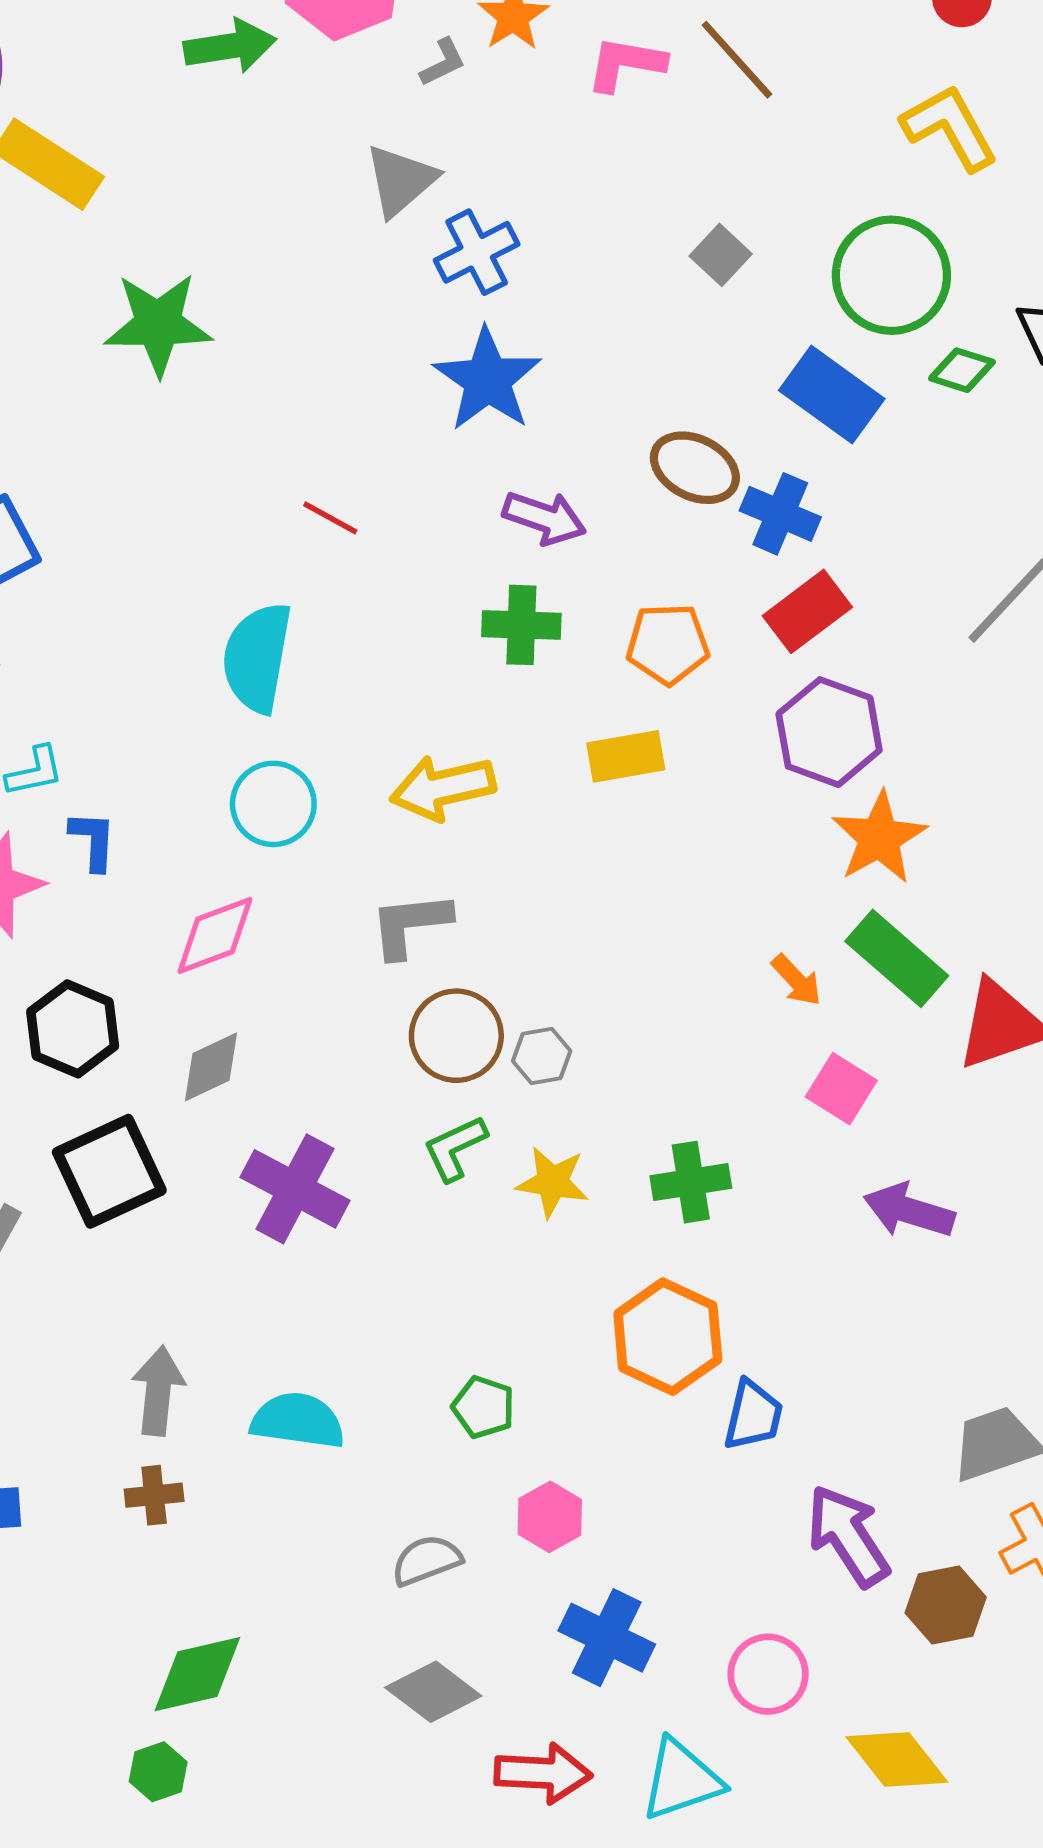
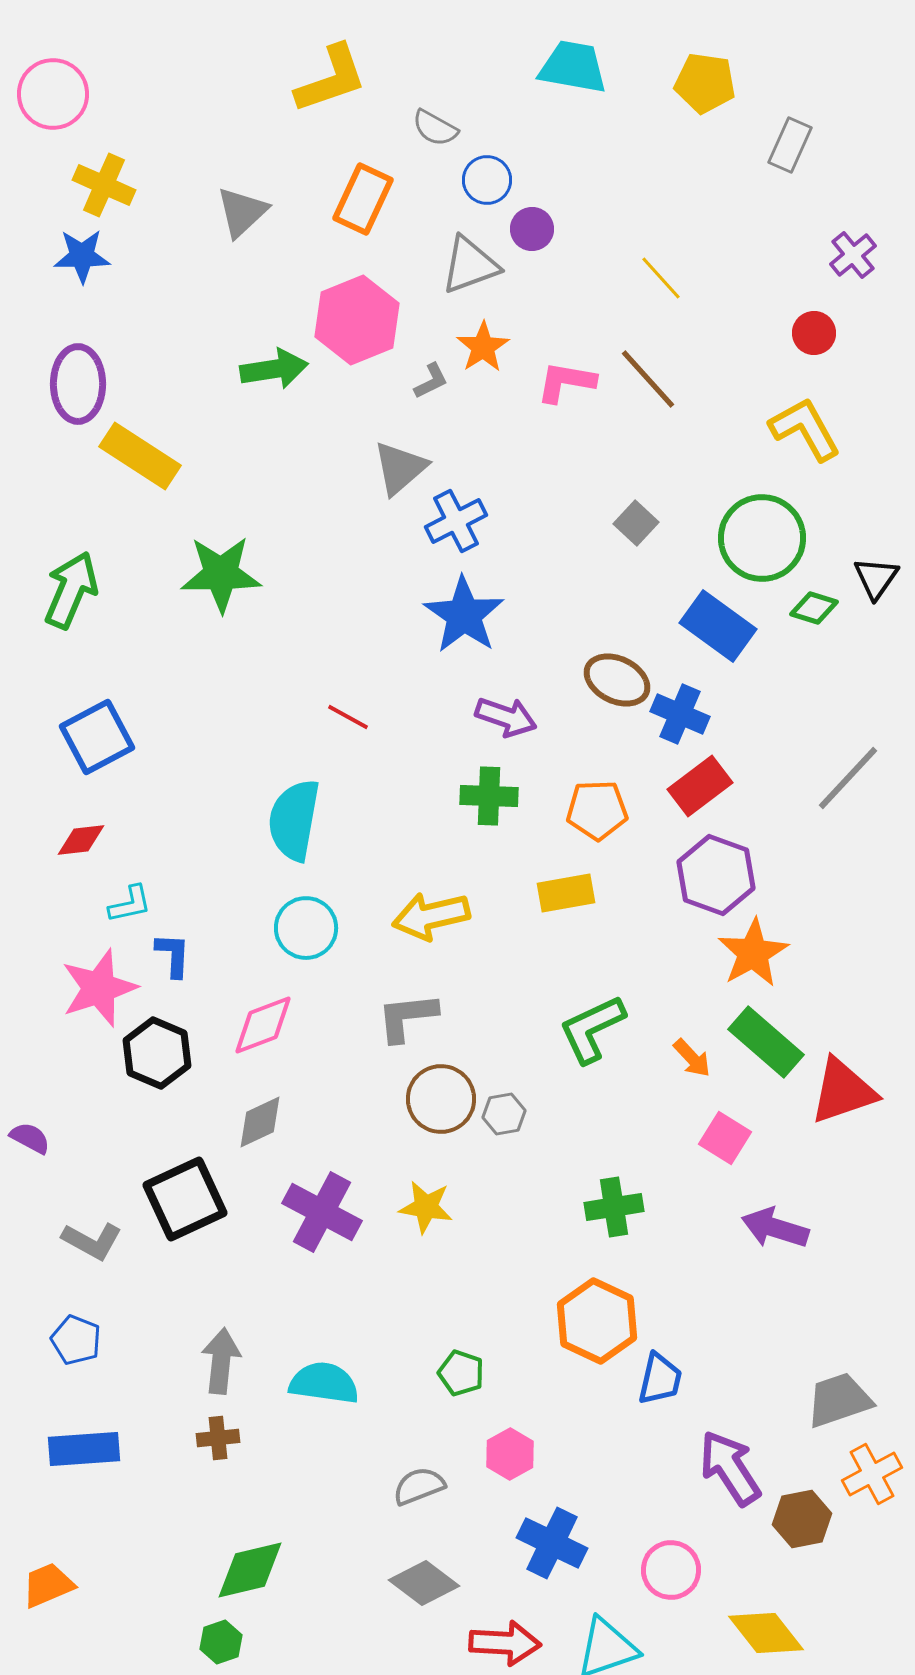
black hexagon: (73, 1029) -> (157, 1053), moved
green L-shape: (455, 1148) -> (592, 1029), moved, size x1.4
yellow star: (553, 1182) -> (426, 1207), moved

